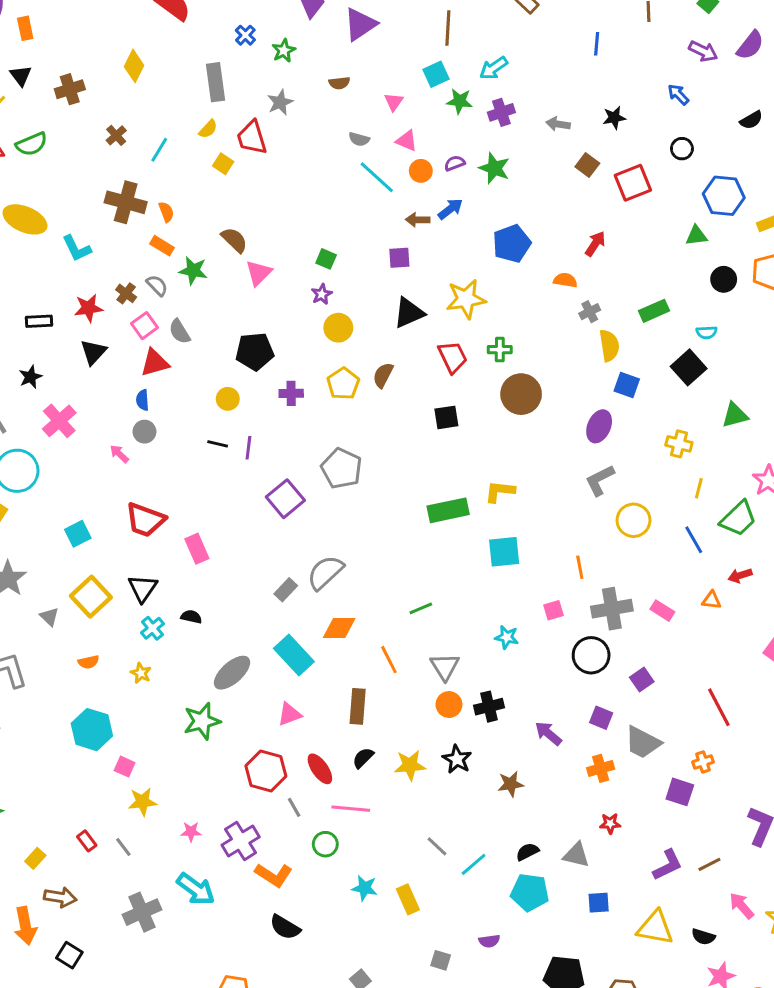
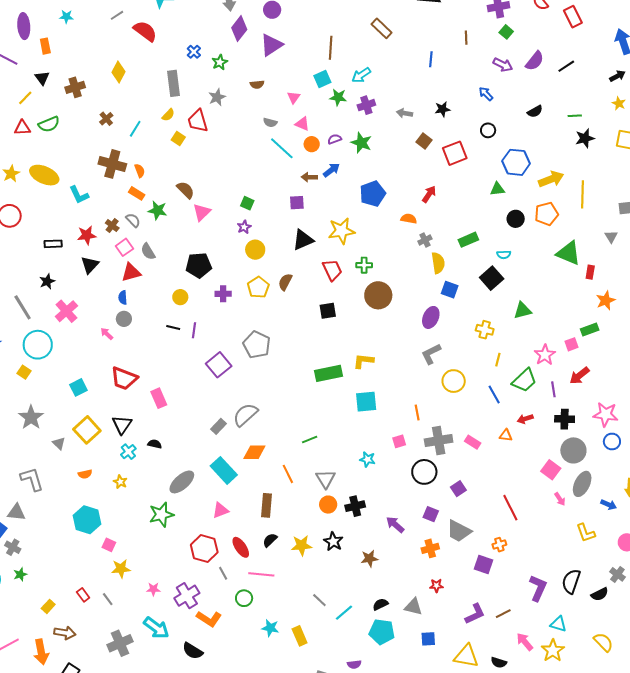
black semicircle: (285, 927) -> (193, 651), moved

